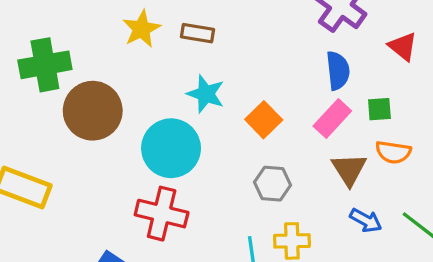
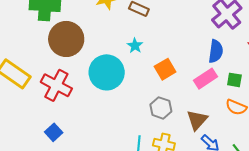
cyan star: (206, 94) -> (135, 46), size x0.7
brown triangle: (349, 169) -> (197, 120), moved
red cross: (162, 214) -> (56, 85), moved

